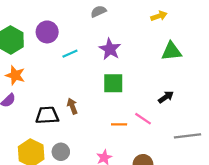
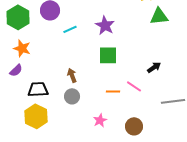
green triangle: (172, 51) -> (159, 16), moved
black trapezoid: (47, 115) -> (38, 89), moved
gray circle: (61, 152) -> (72, 96), moved

